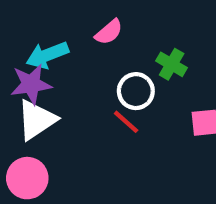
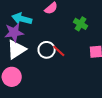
cyan arrow: (47, 55) -> (22, 19), turned 36
white circle: (136, 91) -> (47, 50), moved

